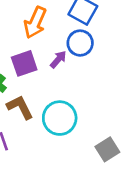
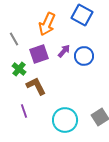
blue circle: (80, 43) -> (84, 56), moved
cyan circle: (60, 118) -> (65, 120), moved

